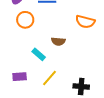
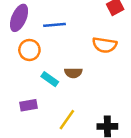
cyan rectangle: (39, 54) -> (50, 79), moved
purple rectangle: (20, 77) -> (28, 105), moved

